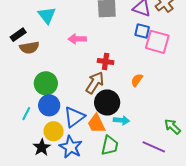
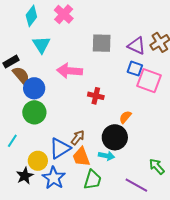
pink arrow: (77, 39) -> (70, 71), size x1.4
brown semicircle: (29, 48) -> (21, 75), turned -126
brown arrow: (95, 83) -> (78, 138), moved, size x0.7
black circle: (107, 102) -> (115, 137), moved
blue circle: (49, 105) -> (34, 88), moved

